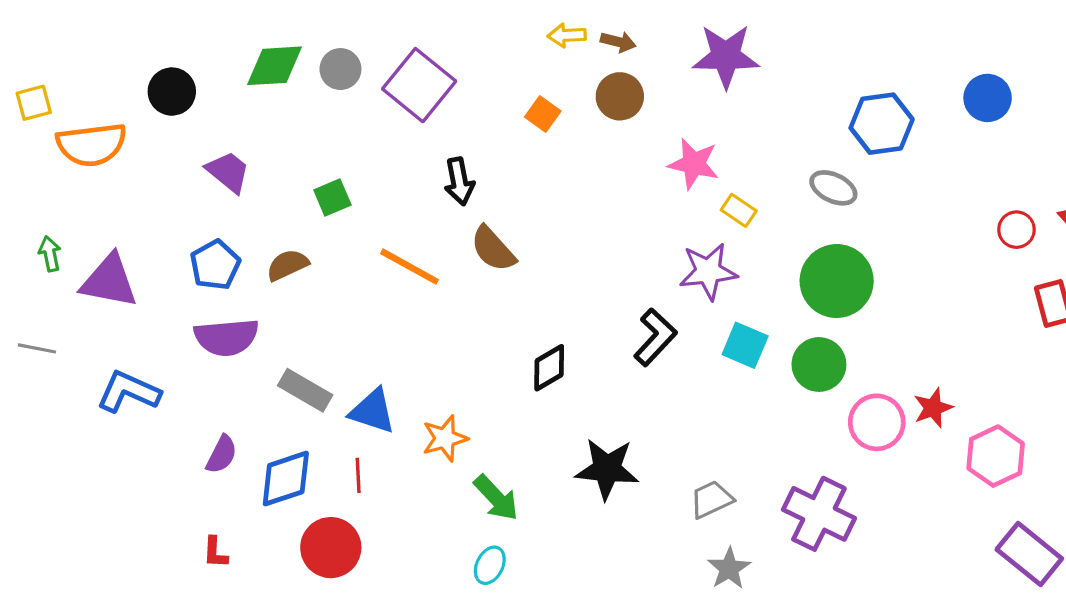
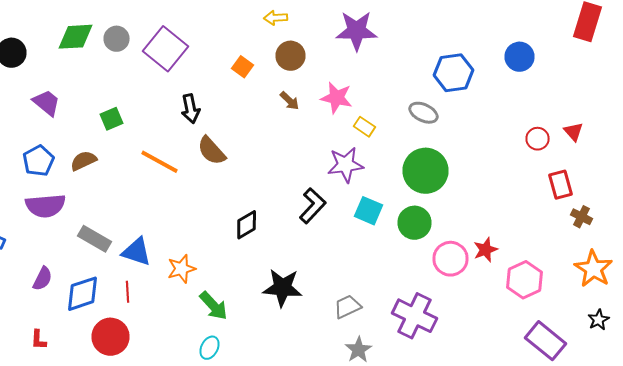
yellow arrow: (567, 35) -> (276, 18), moved
brown arrow: (618, 42) -> (290, 101), moved, turned 30

